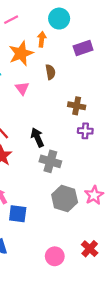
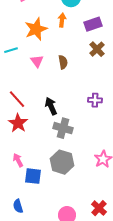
orange arrow: (42, 39) -> (62, 20), moved
brown semicircle: (50, 72) -> (63, 62), moved
brown cross: (77, 106) -> (97, 49), moved, turned 35
gray hexagon: (65, 198) -> (62, 162), moved

